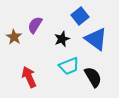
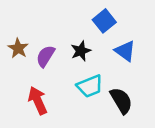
purple semicircle: (35, 25) -> (46, 56), moved
blue triangle: (96, 39) -> (125, 51), size x0.7

